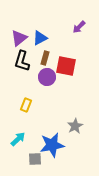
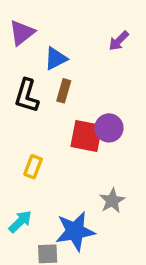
purple triangle: (19, 38) -> (22, 33), moved
red square: (66, 66) -> (86, 136), moved
purple circle: (47, 77) -> (109, 128), moved

